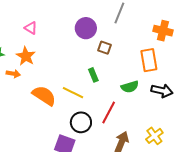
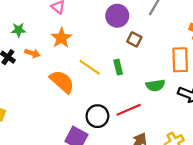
orange star: (26, 56) -> (61, 38), moved
yellow line: (73, 93) -> (90, 67), moved
red line: (109, 112) -> (129, 110), turned 30

